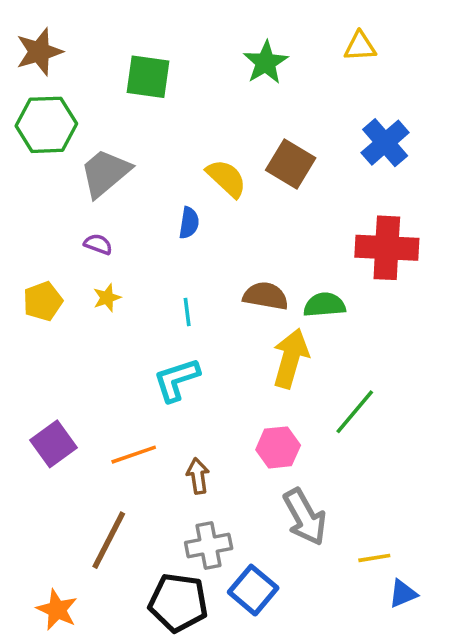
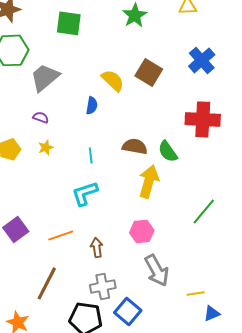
green semicircle: (324, 305) -> (168, 151), turned -120
green line: (355, 412) -> (204, 211), moved

